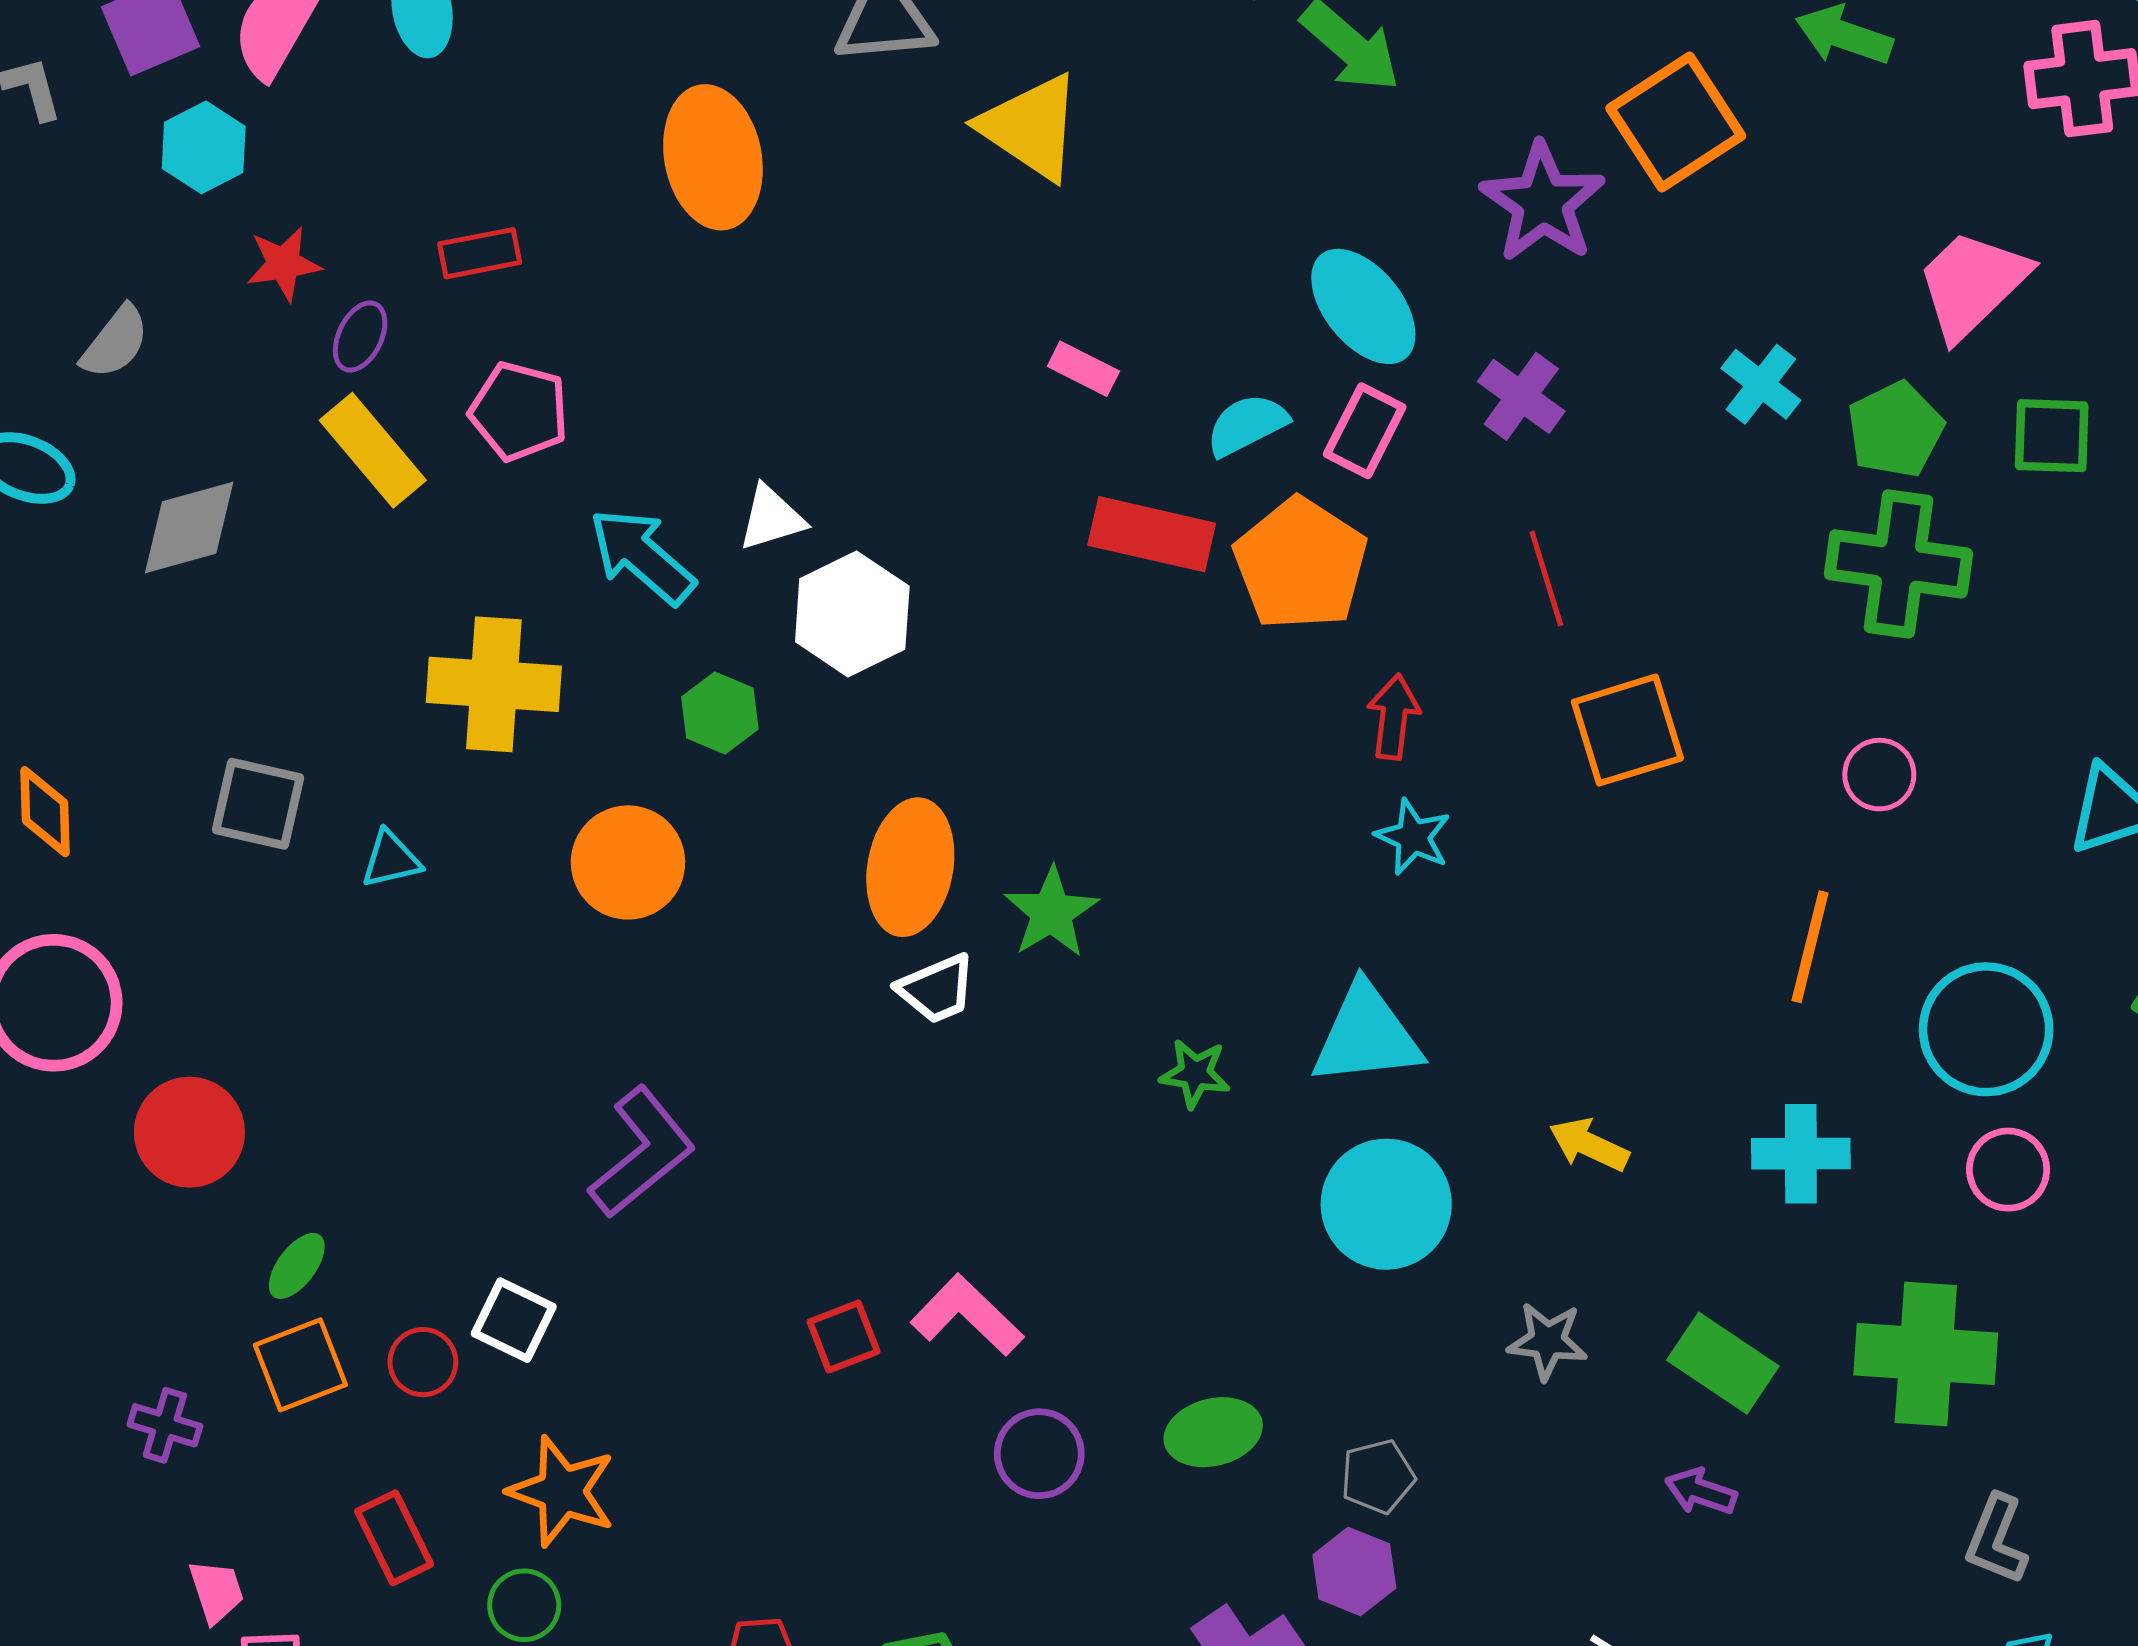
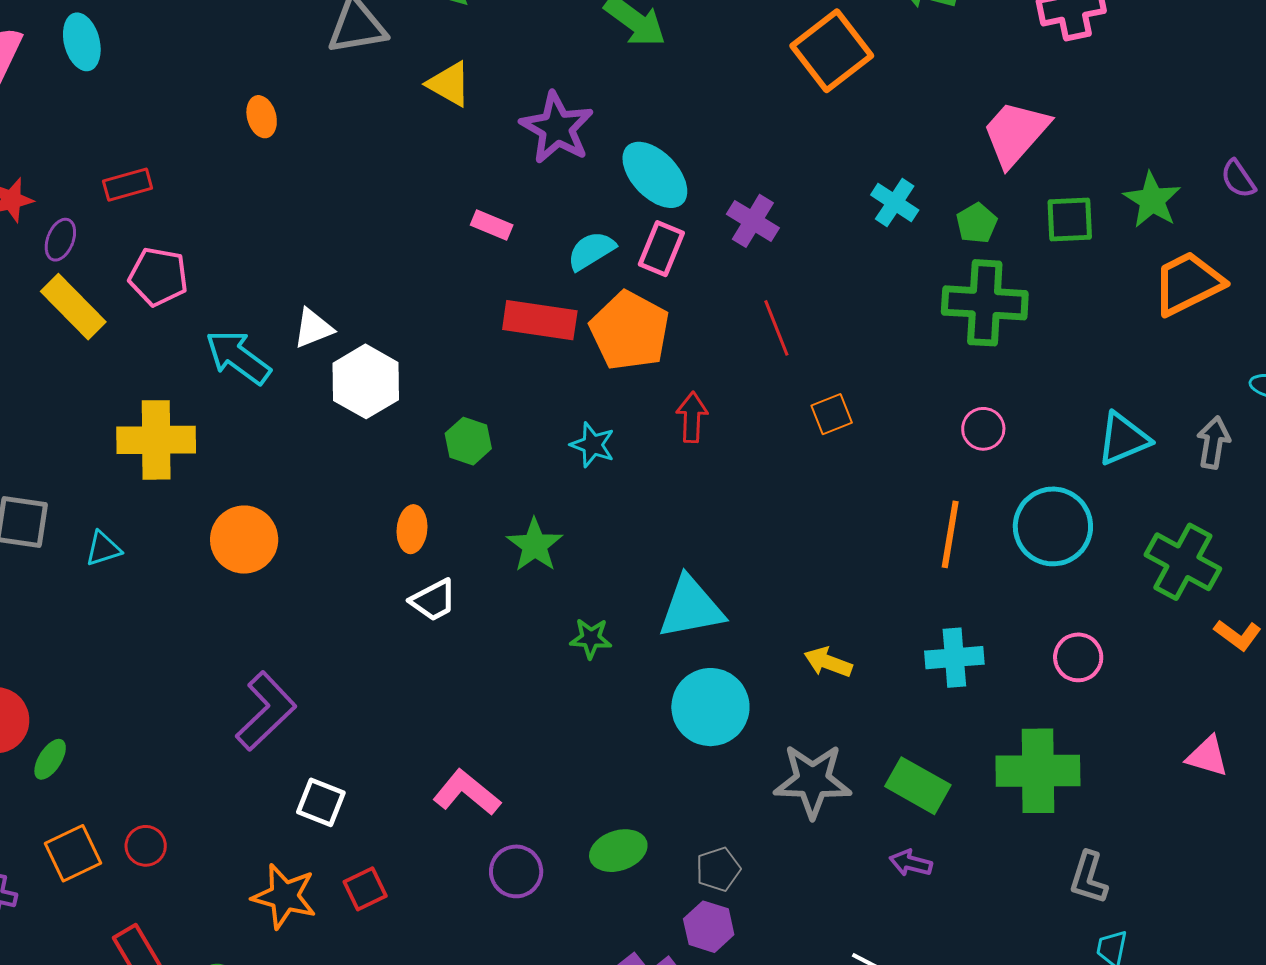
yellow triangle: (1031, 127) -> (449, 84), size x0.7
orange ellipse: (713, 157) -> (262, 117), size x0.5
purple star: (1543, 202) -> (557, 128), moved
green pentagon: (1895, 430) -> (977, 223), size x0.7
green hexagon: (720, 713) -> (468, 441), moved
orange square: (1627, 730) -> (832, 414), size x0.6
cyan star: (1413, 837) -> (593, 445), moved
orange ellipse: (910, 867) -> (412, 529), size x0.6
green star: (1051, 912) -> (535, 545), moved
cyan circle: (1986, 1029) -> (1053, 526), moved
green ellipse: (297, 1266) -> (50, 759), moved
white square: (514, 1320) -> (321, 802), moved
red square: (844, 1337) -> (365, 889), moved
gray star: (1547, 1341) -> (813, 781), size x1.6
orange star: (562, 1491) -> (284, 896), moved

